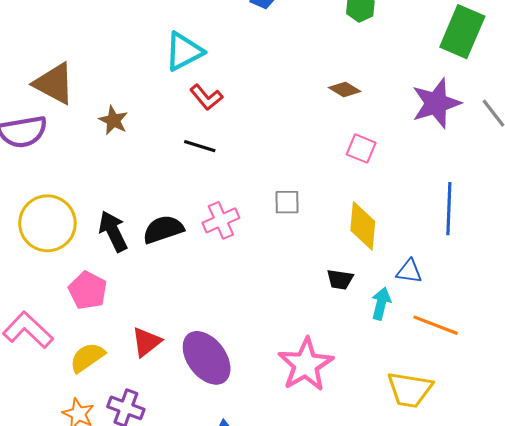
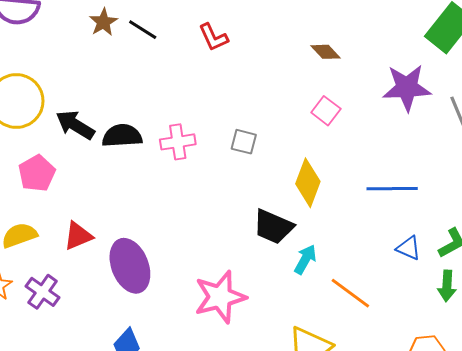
red L-shape: (206, 97) -> (213, 37), moved
black line: (200, 146) -> (143, 30), moved
blue line: (449, 209) -> (392, 189), turned 72
black arrow: (113, 231) -> (75, 125), turned -48
blue triangle: (409, 271) -> (409, 248), moved
black trapezoid: (340, 279) -> (273, 227), size x1.6

